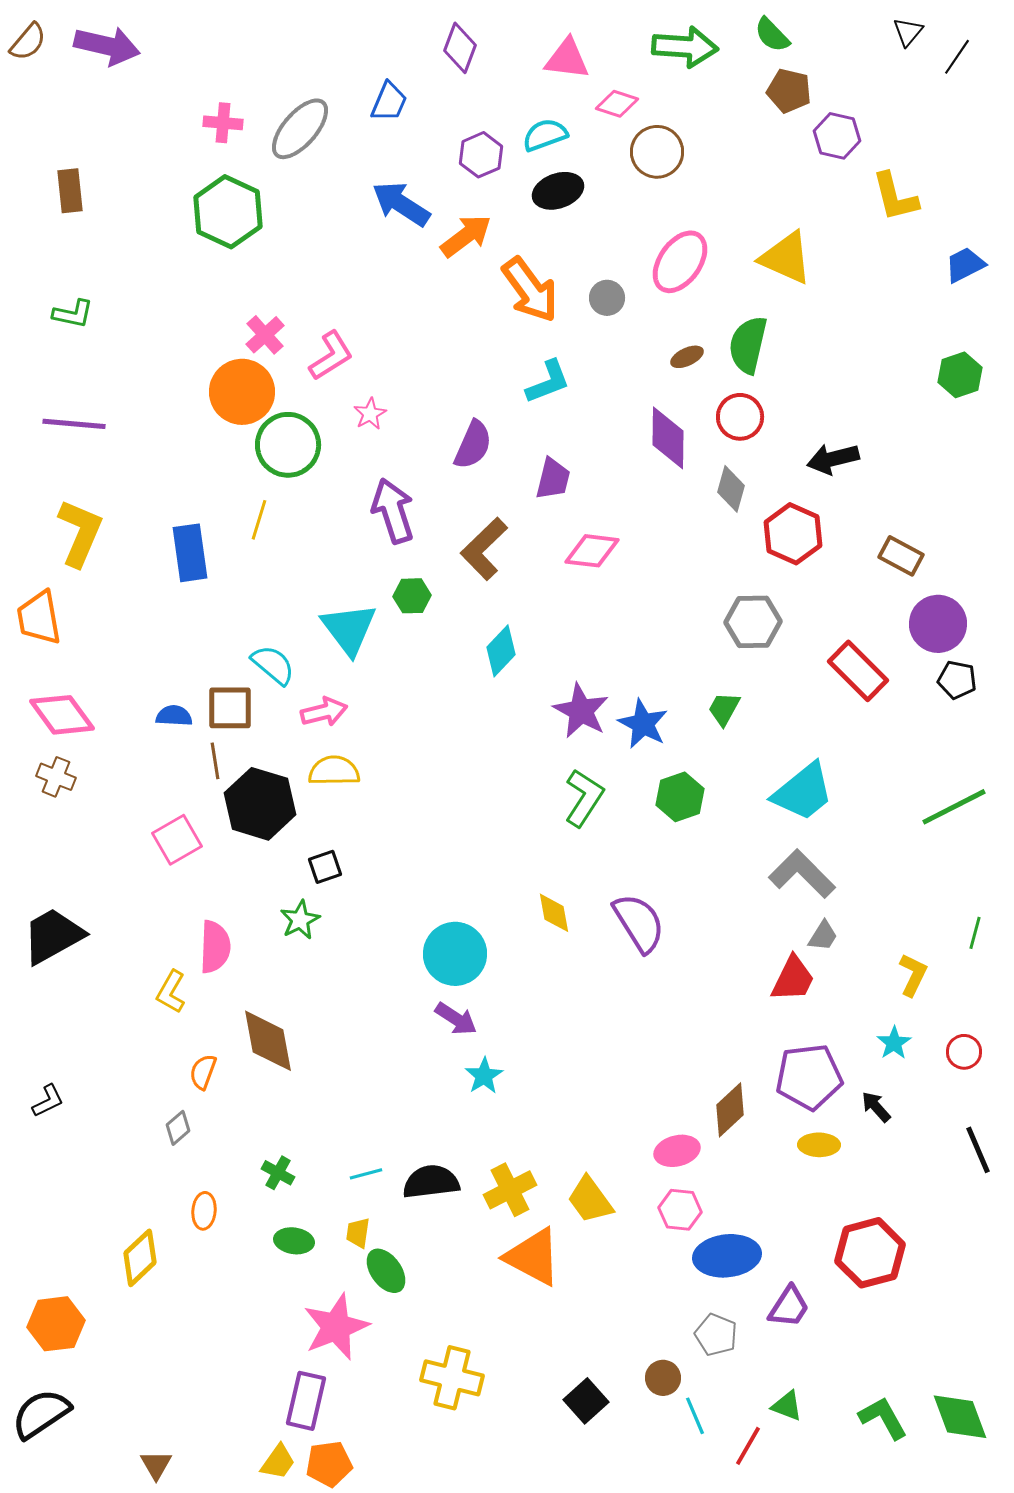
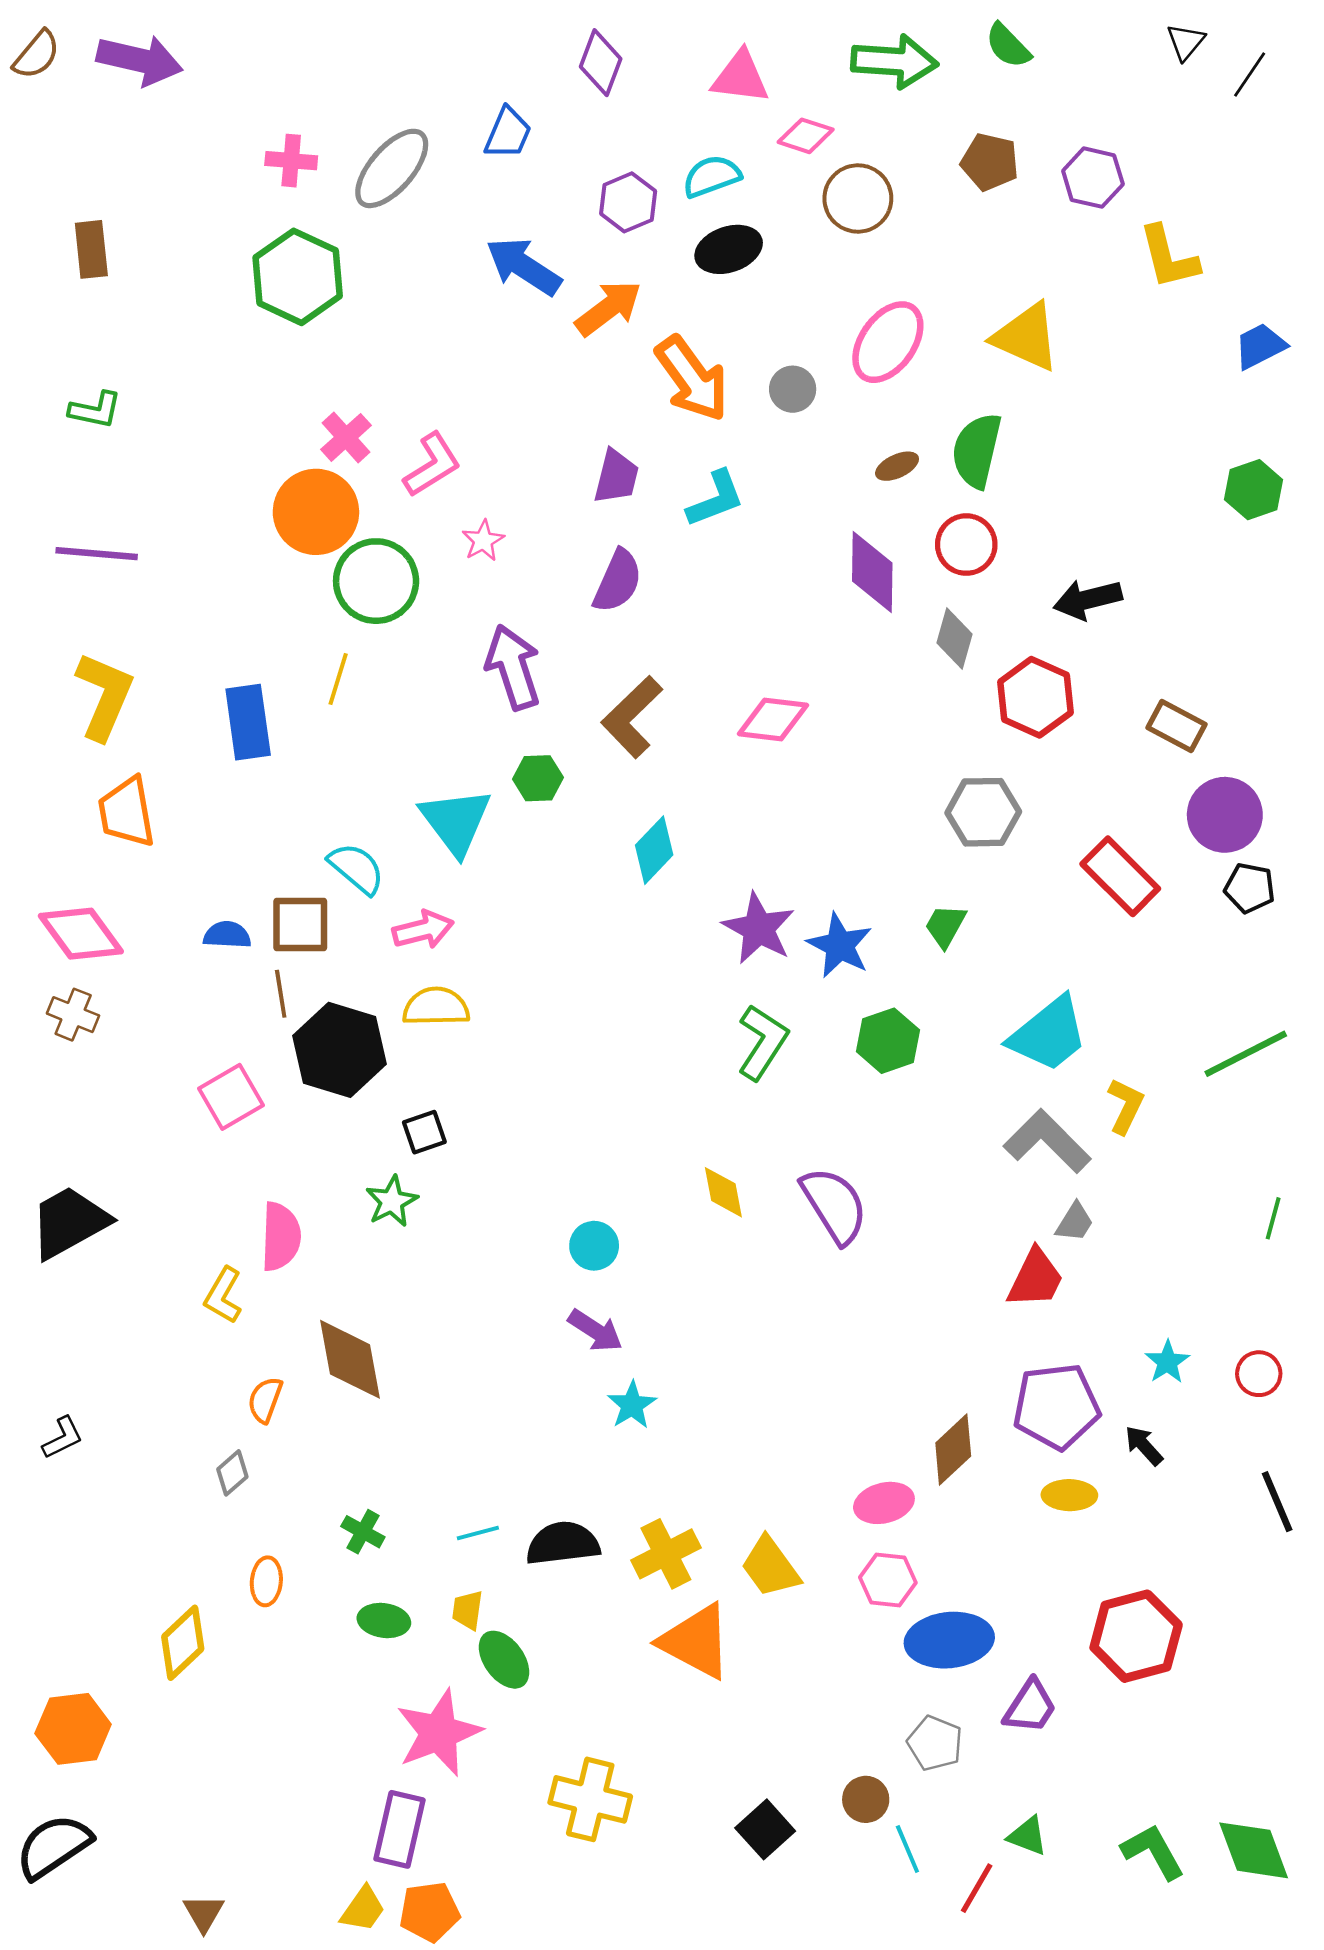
brown pentagon: (789, 91) -> (990, 162), moved
purple trapezoid: (553, 479) -> (616, 477), moved
orange trapezoid: (39, 618) -> (127, 812), moved
cyan circle: (455, 954) -> (594, 1246), size x0.6
yellow L-shape: (913, 975) -> (1126, 1106), moved

